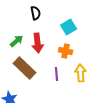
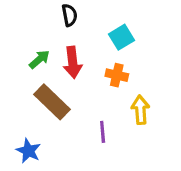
purple line: (57, 74) -> (103, 132), moved

